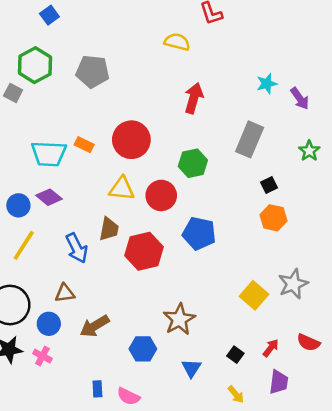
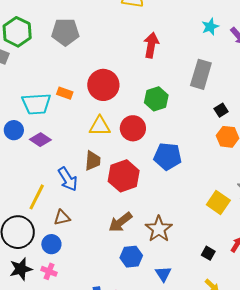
blue circle: (18, 205) -> (14, 130), moved
yellow line: (24, 245) -> (37, 197), moved
brown arrow: (95, 326) -> (120, 222), moved
blue triangle: (191, 368) -> (163, 274), moved

